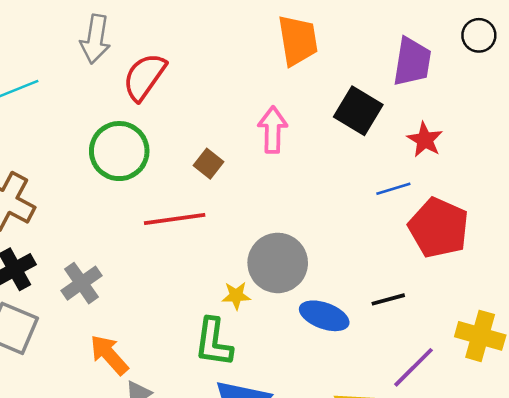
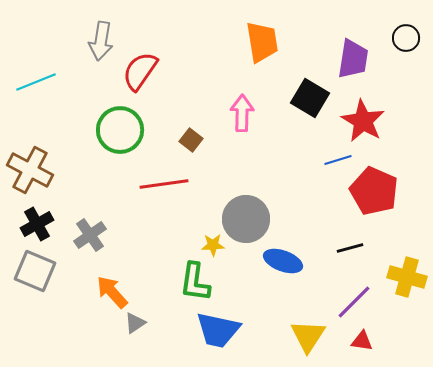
red star: (425, 140) -> (363, 121), size x1.5
black line: (388, 299) -> (350, 248), moved

